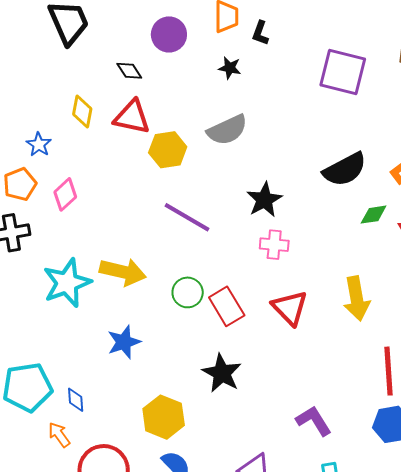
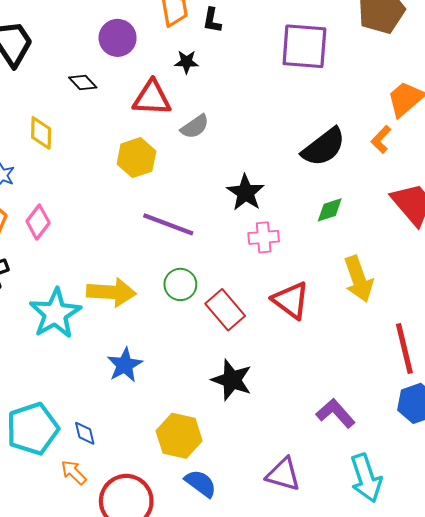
red triangle: (132, 117) -> (152, 98), moved
gray semicircle: (227, 130) -> (195, 127), size x0.7
green diamond: (374, 215) -> (330, 210), moved
green circle: (188, 292) -> (180, 284), moved

